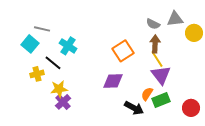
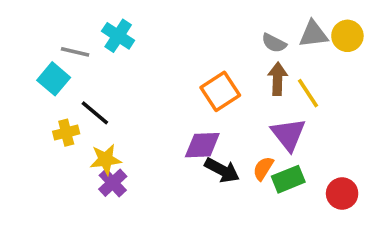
yellow circle: (194, 33) -> (347, 36), moved
cyan cross: (68, 46) -> (118, 36), moved
yellow line: (157, 59) -> (308, 93), moved
black arrow: (134, 108) -> (222, 170), moved

